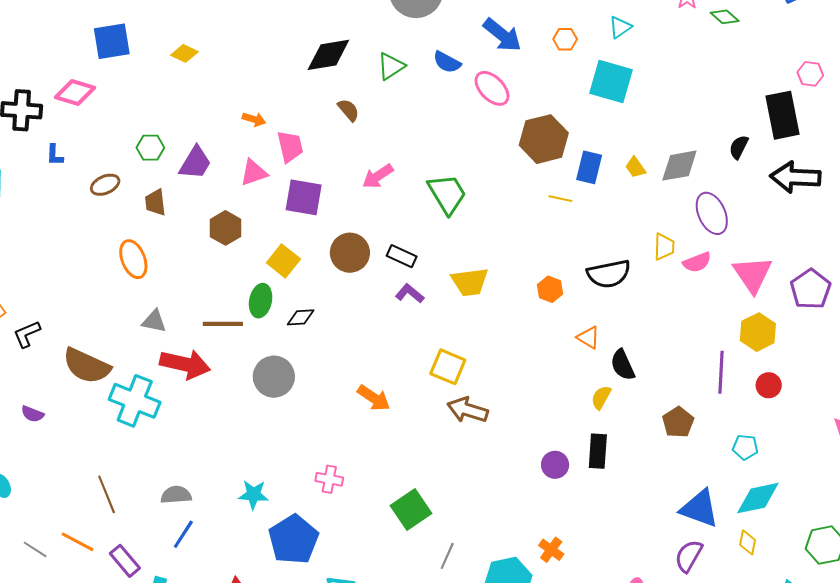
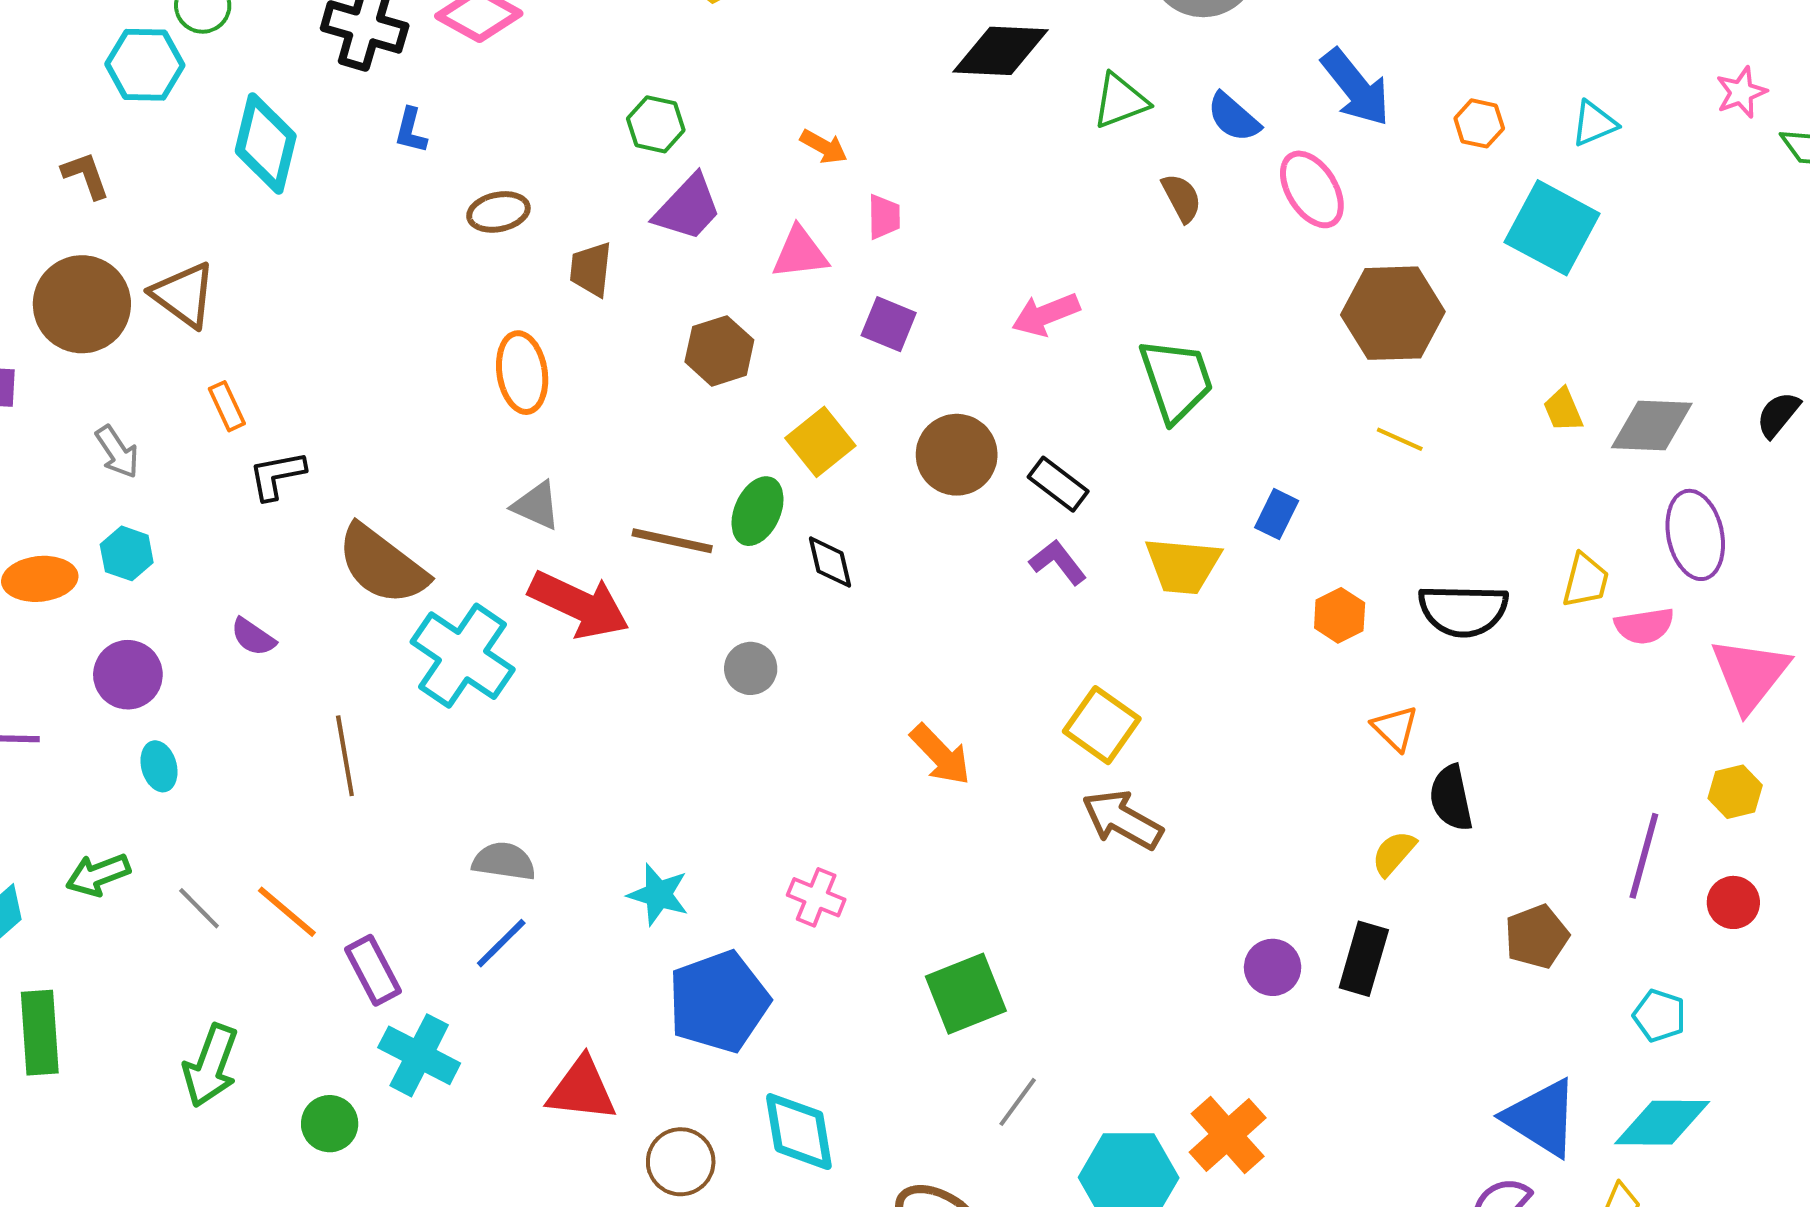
brown semicircle: (348, 110) -> (1182, 198), moved
pink trapezoid: (290, 147) -> (884, 217), size x0.7
green hexagon: (150, 148) -> (656, 124), moved
blue rectangle: (589, 167) -> (1277, 514), moved, size x0.7
purple square: (304, 197) -> (889, 324), size x0.7
black diamond: (301, 317) -> (830, 562), turned 68
yellow hexagon: (758, 332) -> (1735, 792), size x0.7
gray circle: (274, 377) -> (751, 668), size x0.6
brown line: (107, 494) -> (345, 756), moved
orange cross: (551, 550) -> (1228, 1135), size x1.5

